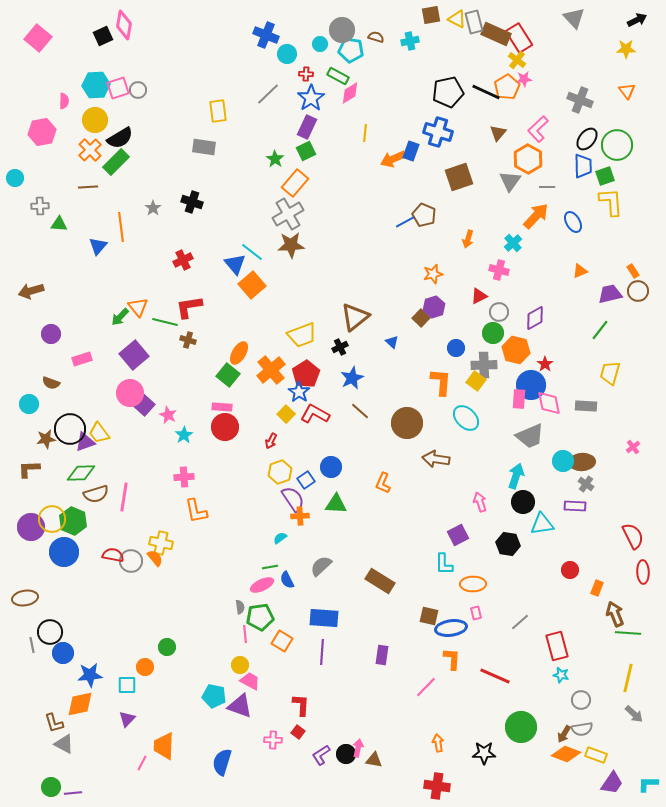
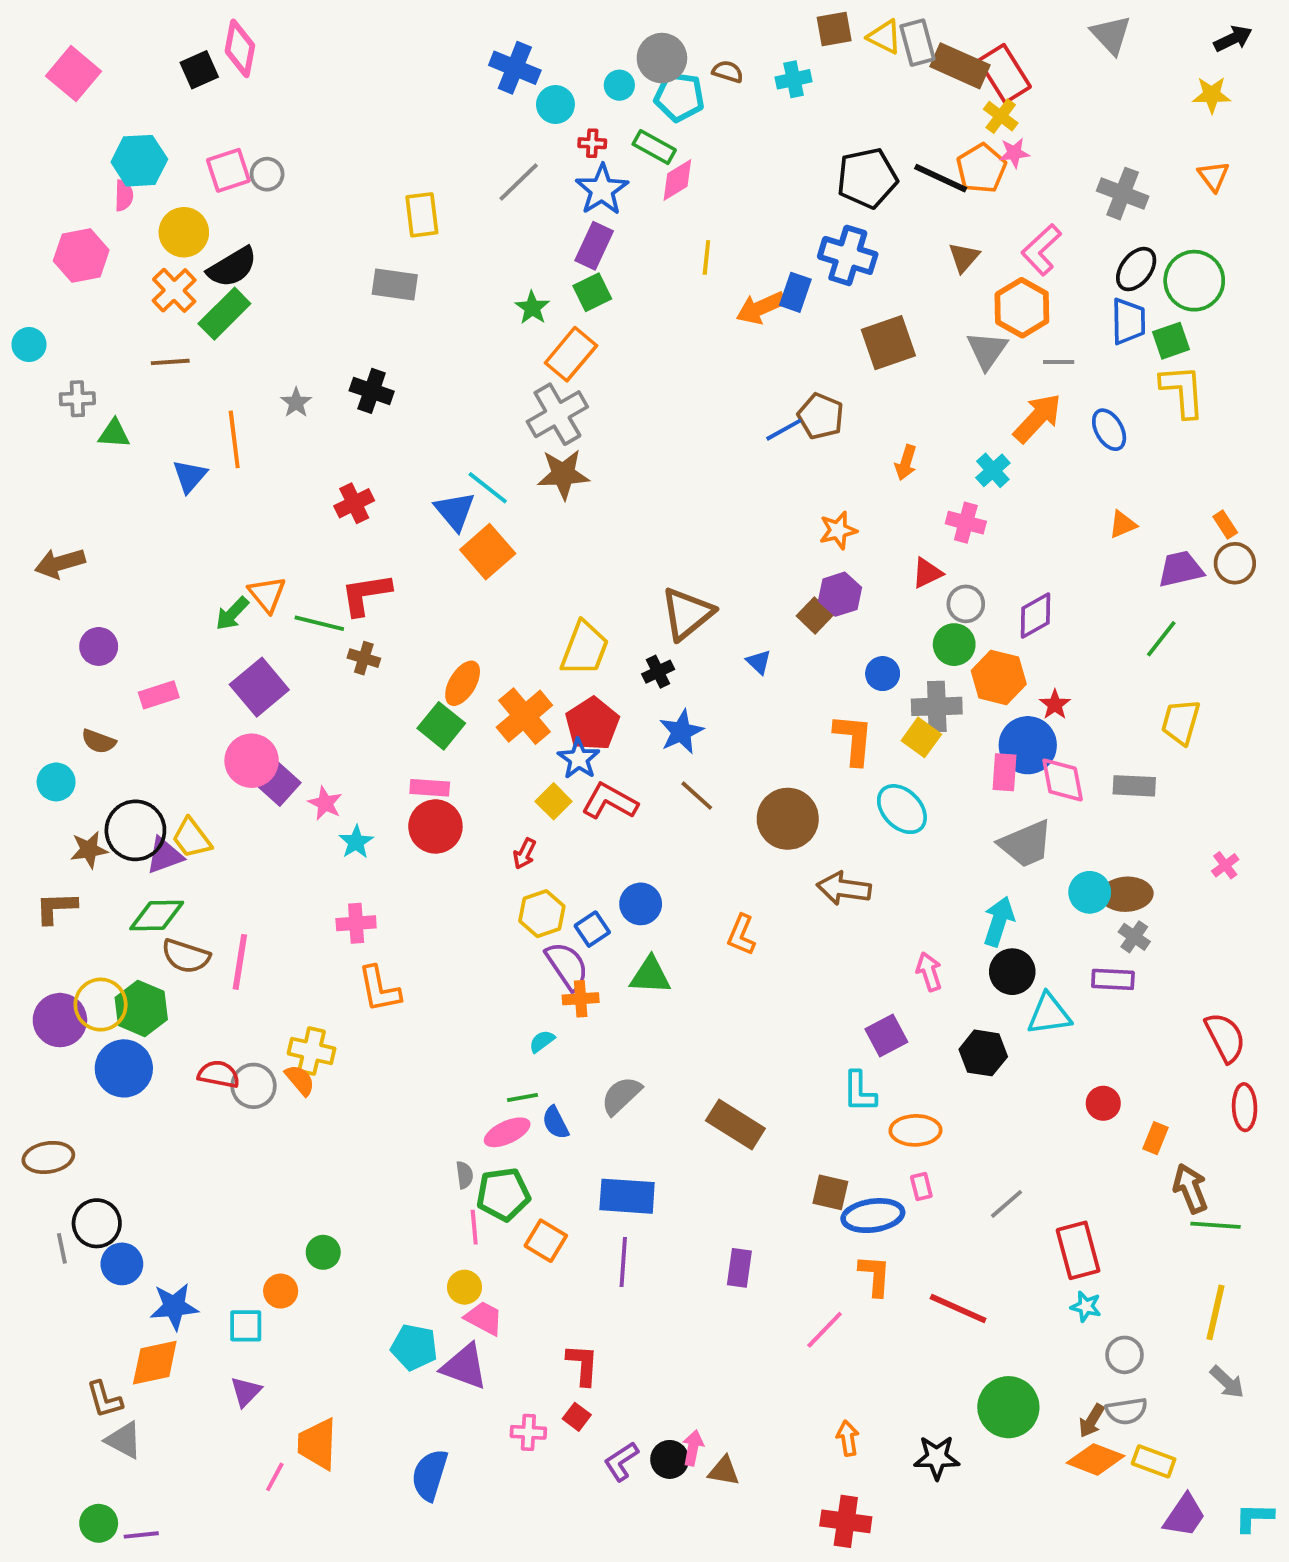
cyan hexagon: (96, 85) -> (139, 161), moved
yellow trapezoid: (302, 335) -> (584, 648), turned -48
brown semicircle: (96, 494) -> (186, 956), turned 35

